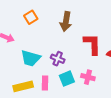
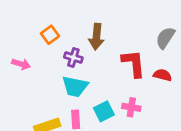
cyan trapezoid: (31, 58) -> (75, 86), moved
purple cross: (58, 59) -> (73, 58), moved

